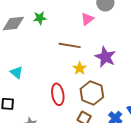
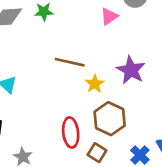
brown line: (70, 45) -> (70, 62), moved
red ellipse: (58, 94) -> (71, 132), moved

